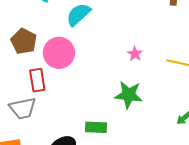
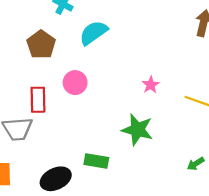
brown pentagon: (24, 41) -> (41, 45), moved
pink circle: (59, 53) -> (75, 83), moved, size x0.7

